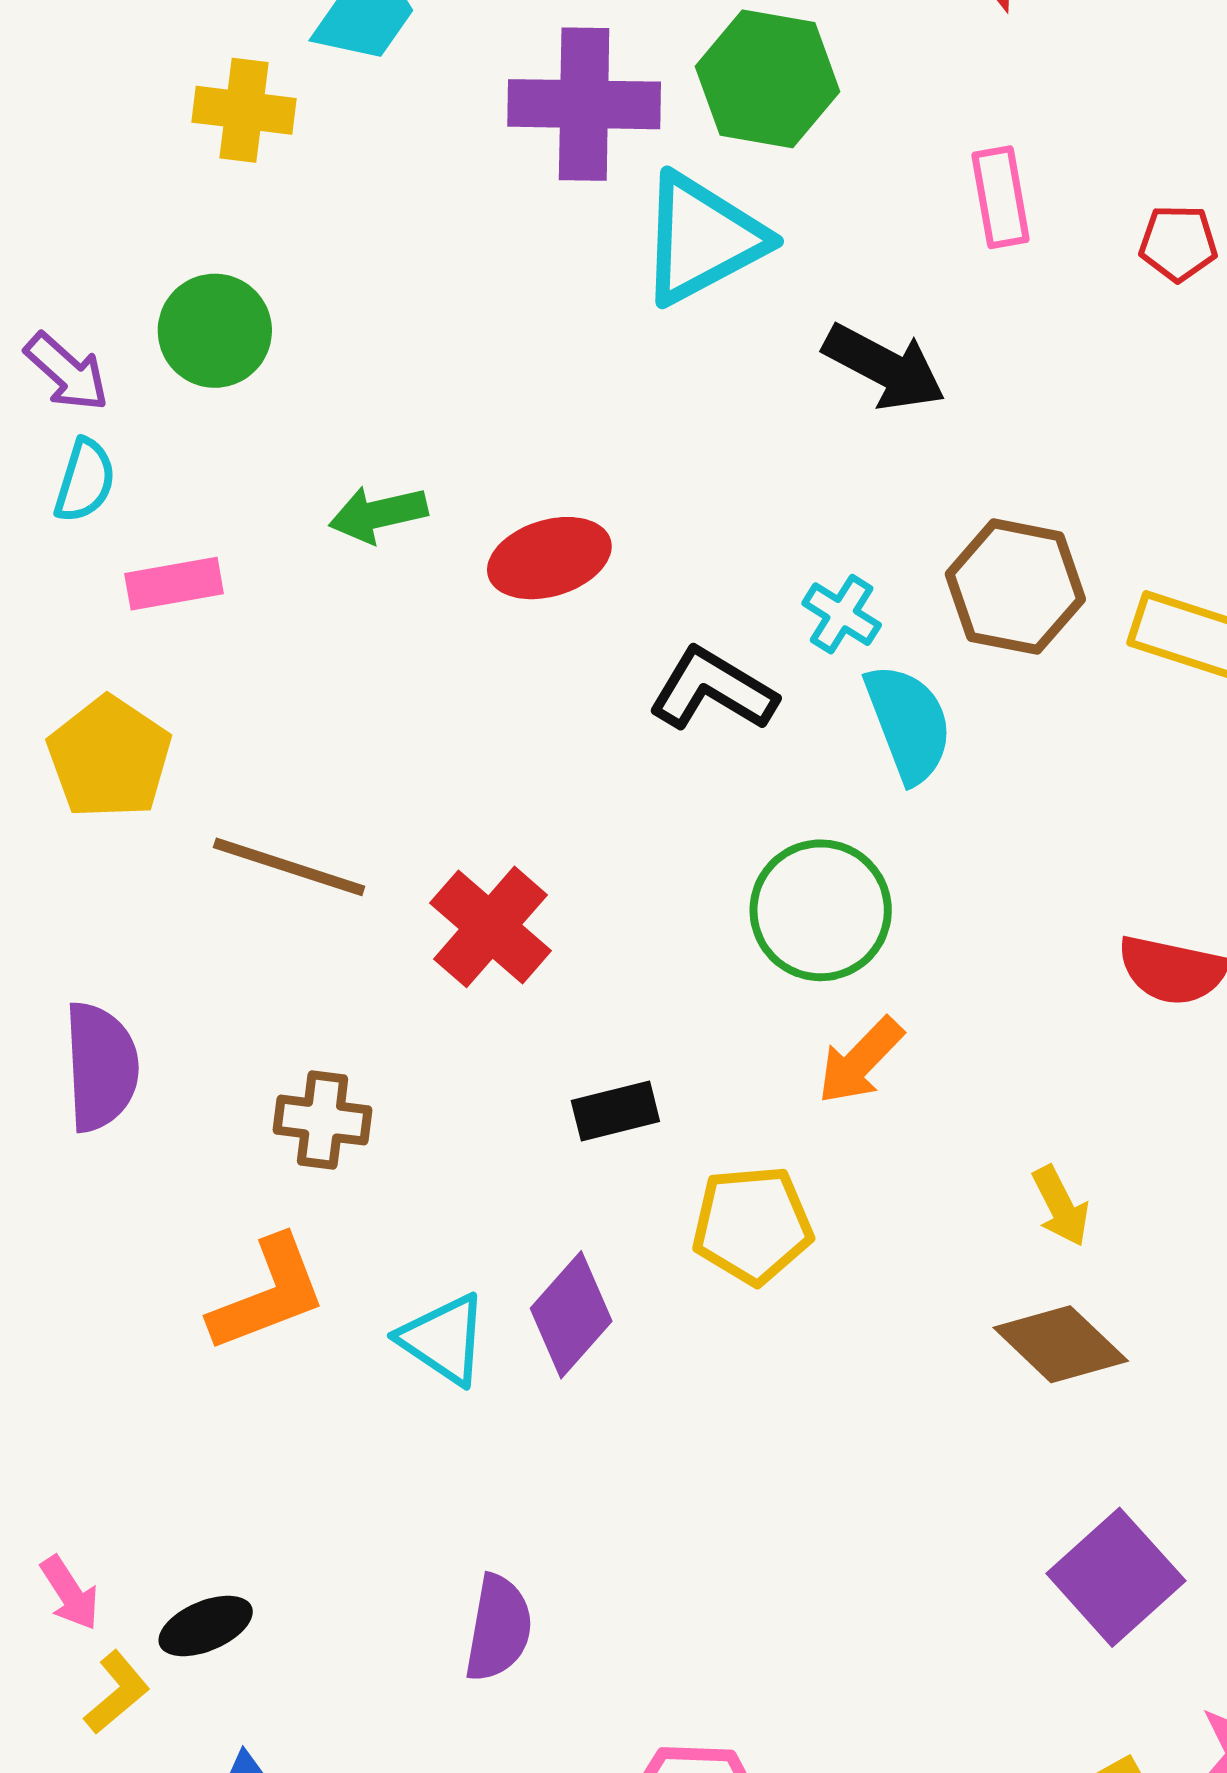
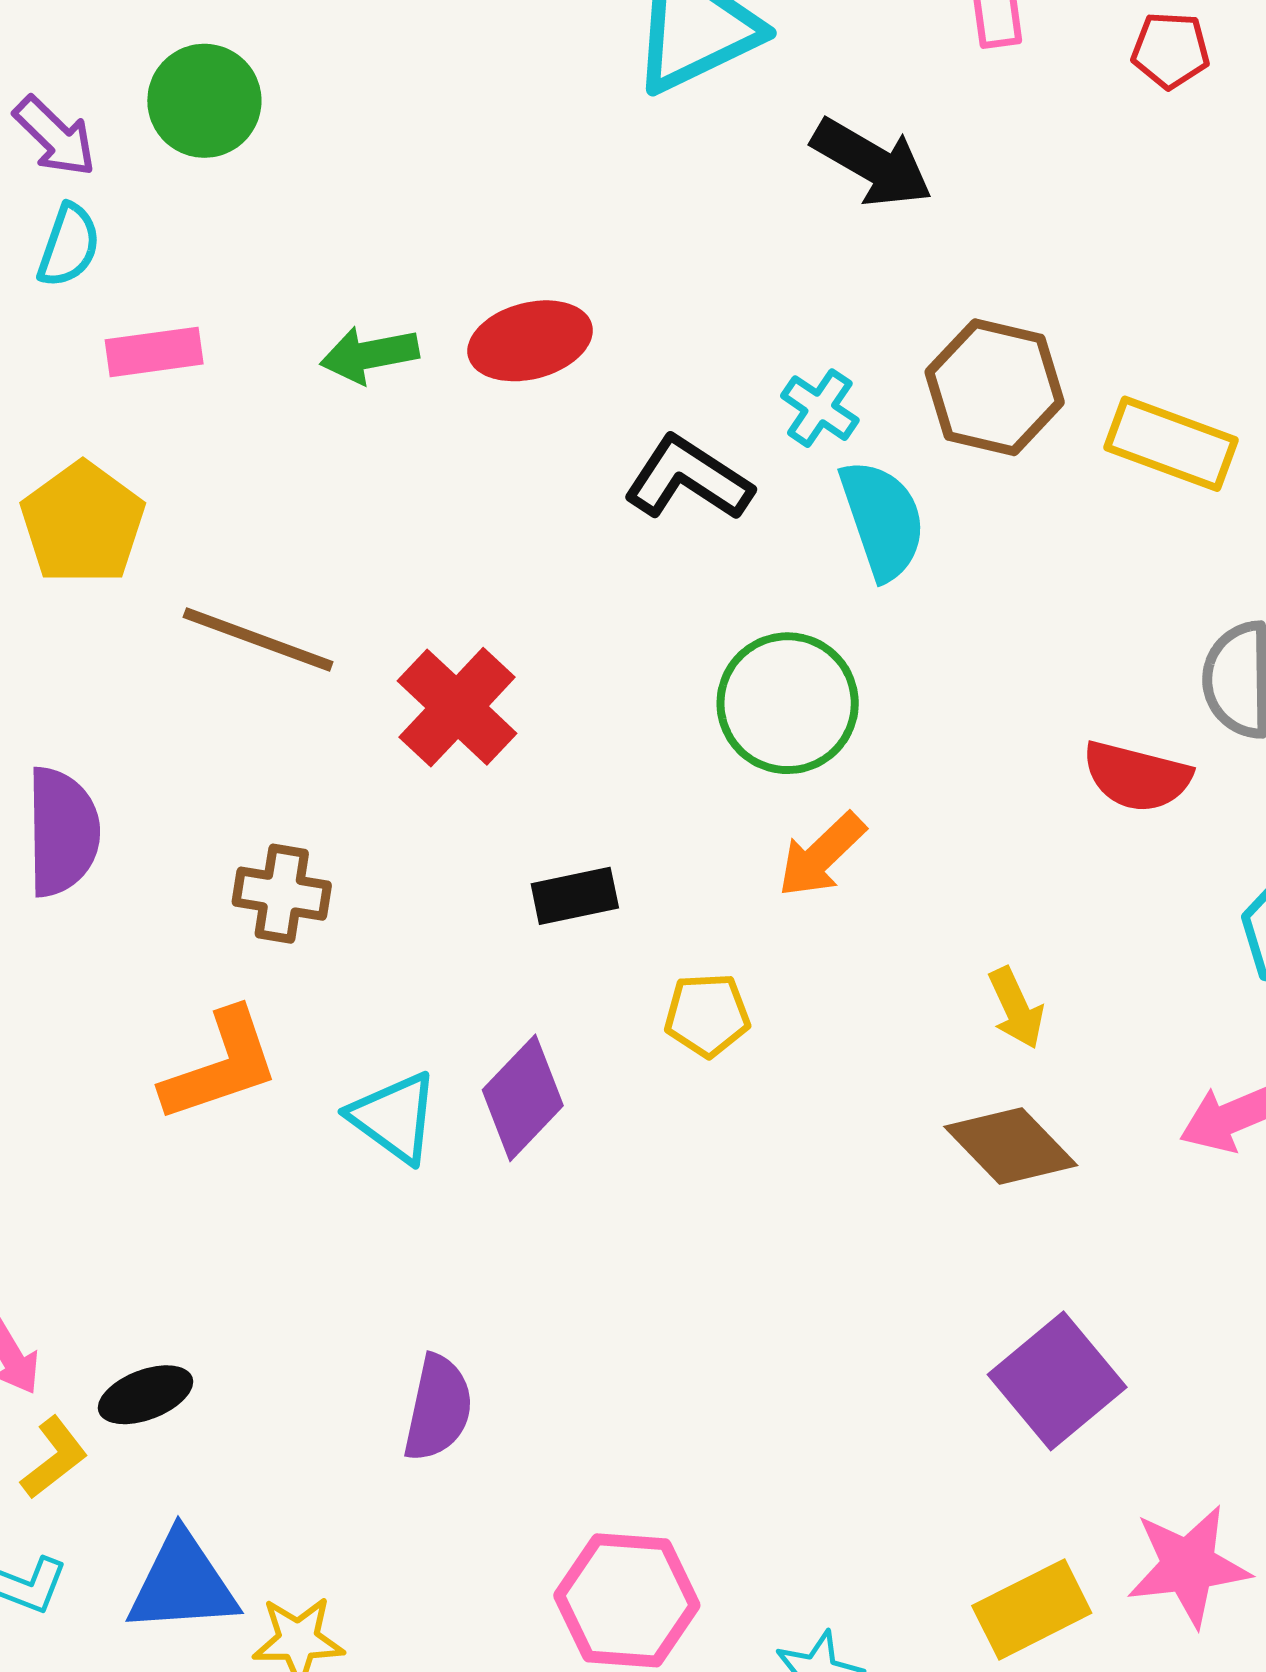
green arrow: (378, 514) -> (369, 355), moved
yellow pentagon: (752, 1225) -> (707, 1015), size x0.7

